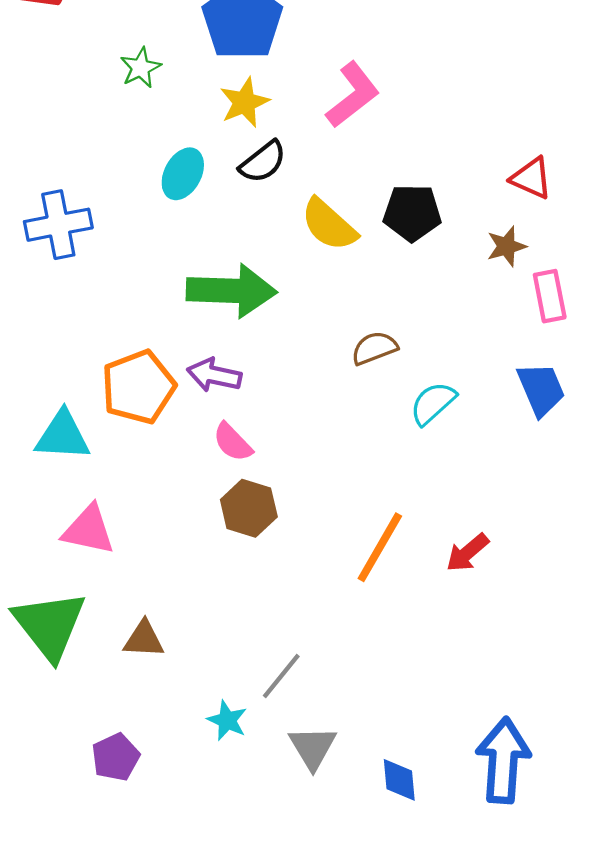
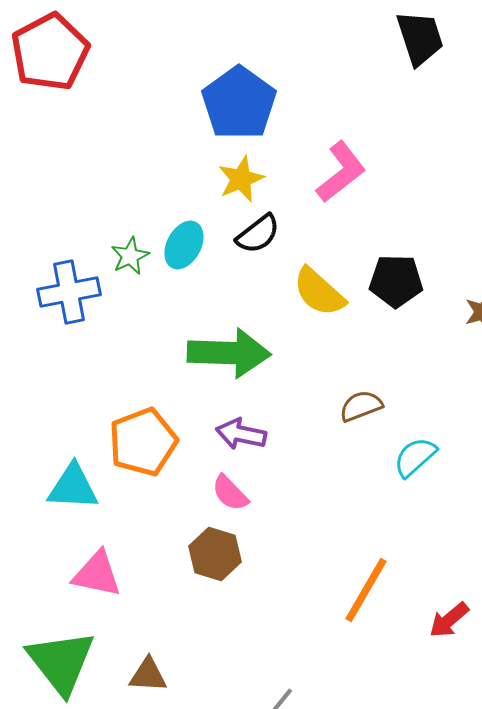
green star: (141, 68) -> (130, 256), moved
purple arrow: (214, 375) -> (241, 434), moved
brown hexagon: (249, 508) -> (215, 554), moved
red arrow: (467, 553) -> (449, 620), moved

